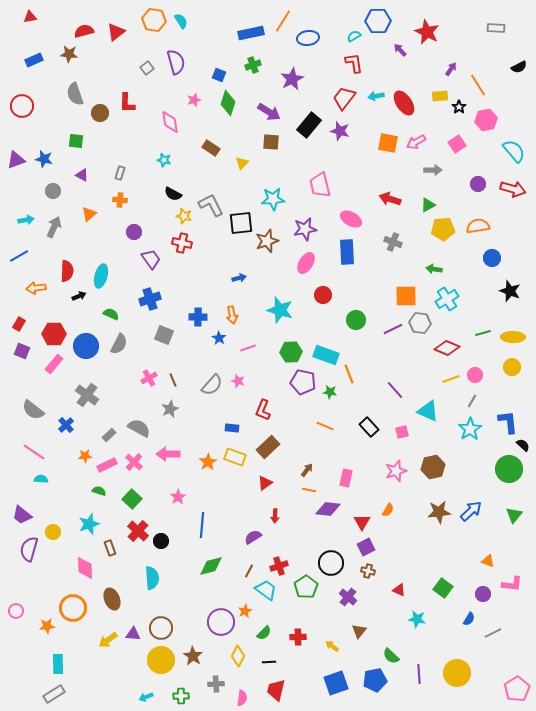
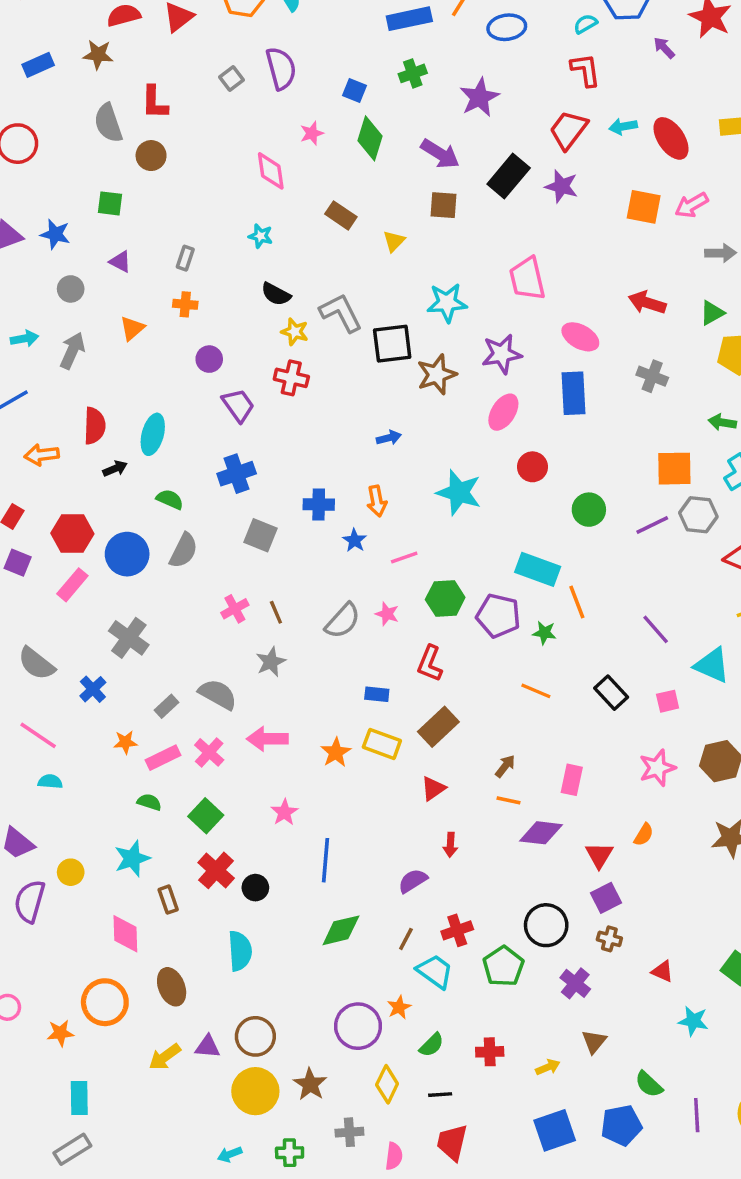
red L-shape: (127, 103) -> (154, 103), moved
green hexagon: (291, 352) -> (445, 599), moved
yellow arrow: (332, 646) -> (548, 1067), turned 120

